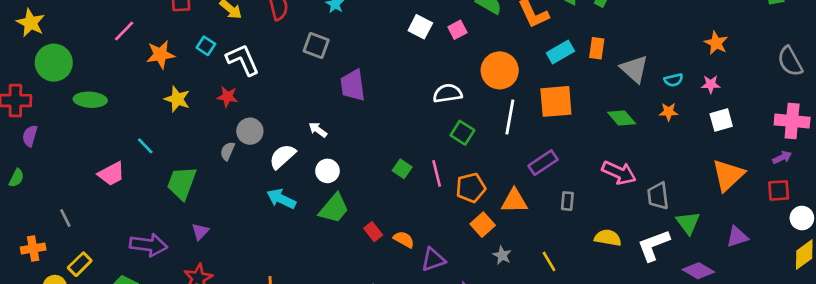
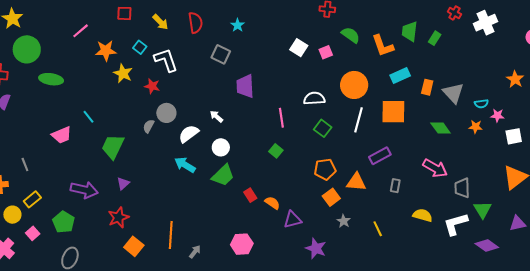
orange rectangle: (597, 48) -> (427, 87), moved
pink star: (711, 84) -> (497, 115), moved
yellow star: (177, 99) -> (123, 73), moved
pink line: (437, 173) -> (281, 118), moved

